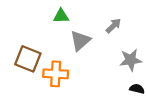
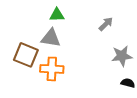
gray triangle: (80, 41) -> (51, 38), moved, turned 50

